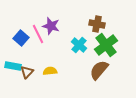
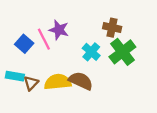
brown semicircle: (99, 70) -> (81, 81), moved, turned 75
yellow semicircle: (50, 71) -> (58, 82), size x1.6

